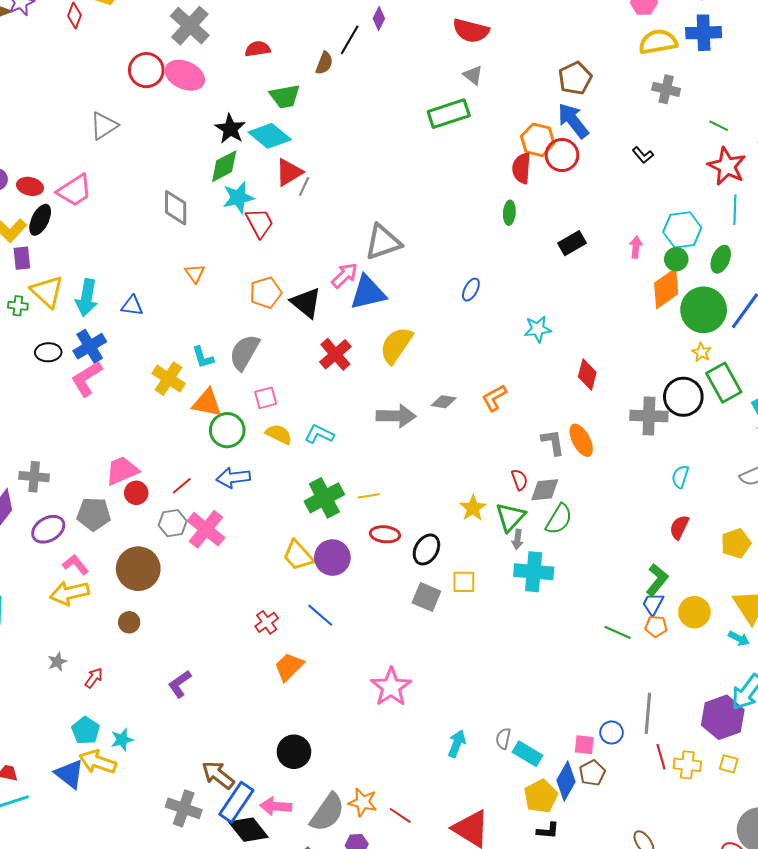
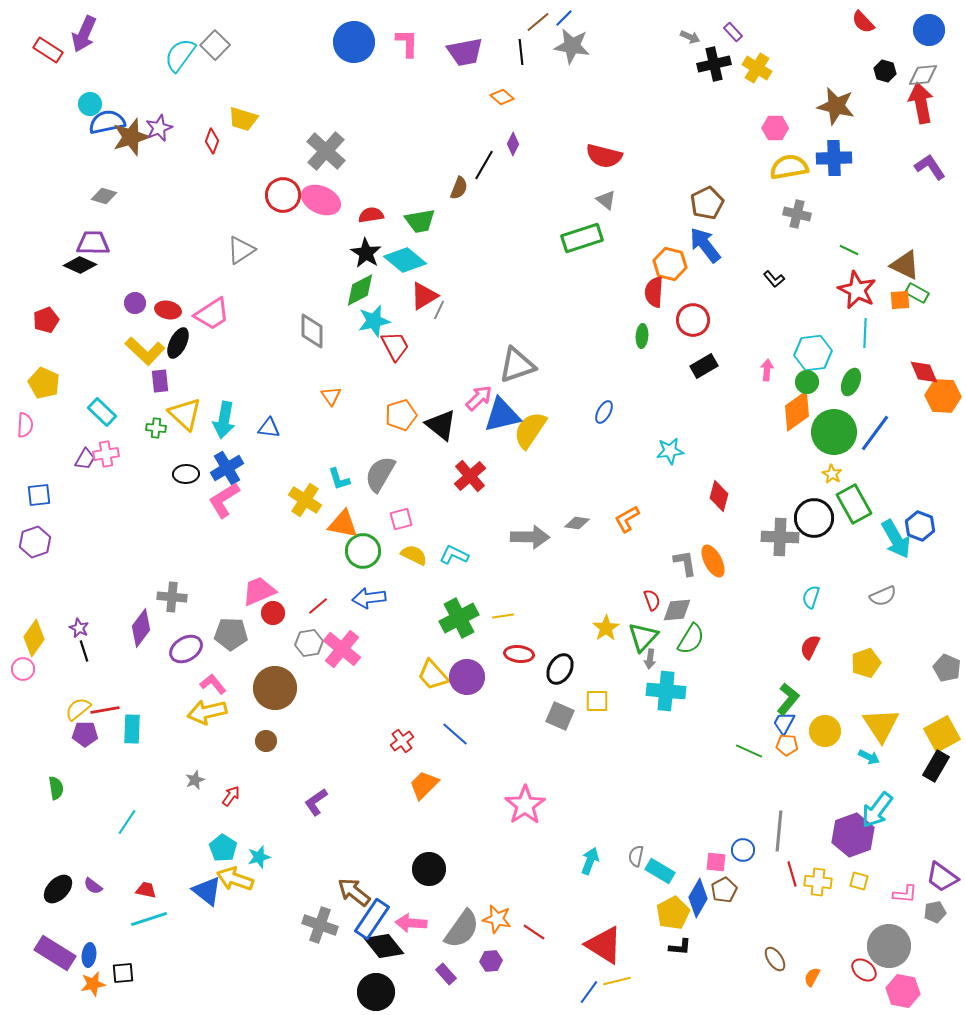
red semicircle: (258, 49) -> (371, 215), moved
red circle: (562, 155) -> (693, 320), moved
yellow semicircle: (396, 345) -> (530, 430), moved

